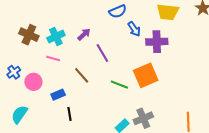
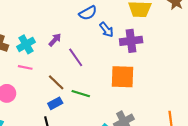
orange square: (146, 75) -> (123, 77), turned 30
green line: (119, 85) -> (81, 94), moved
blue rectangle: (58, 95) -> (55, 103), moved

